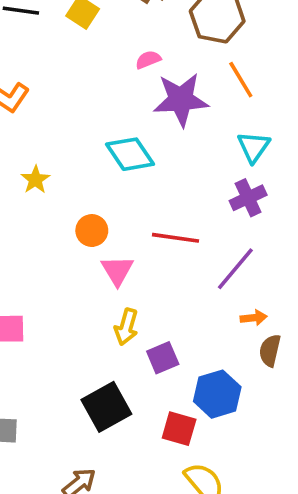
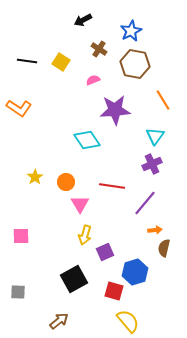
pink semicircle: (148, 60) -> (93, 80), moved
orange line: (241, 80) -> (163, 100), moved
yellow star: (35, 180) -> (35, 177), moved

